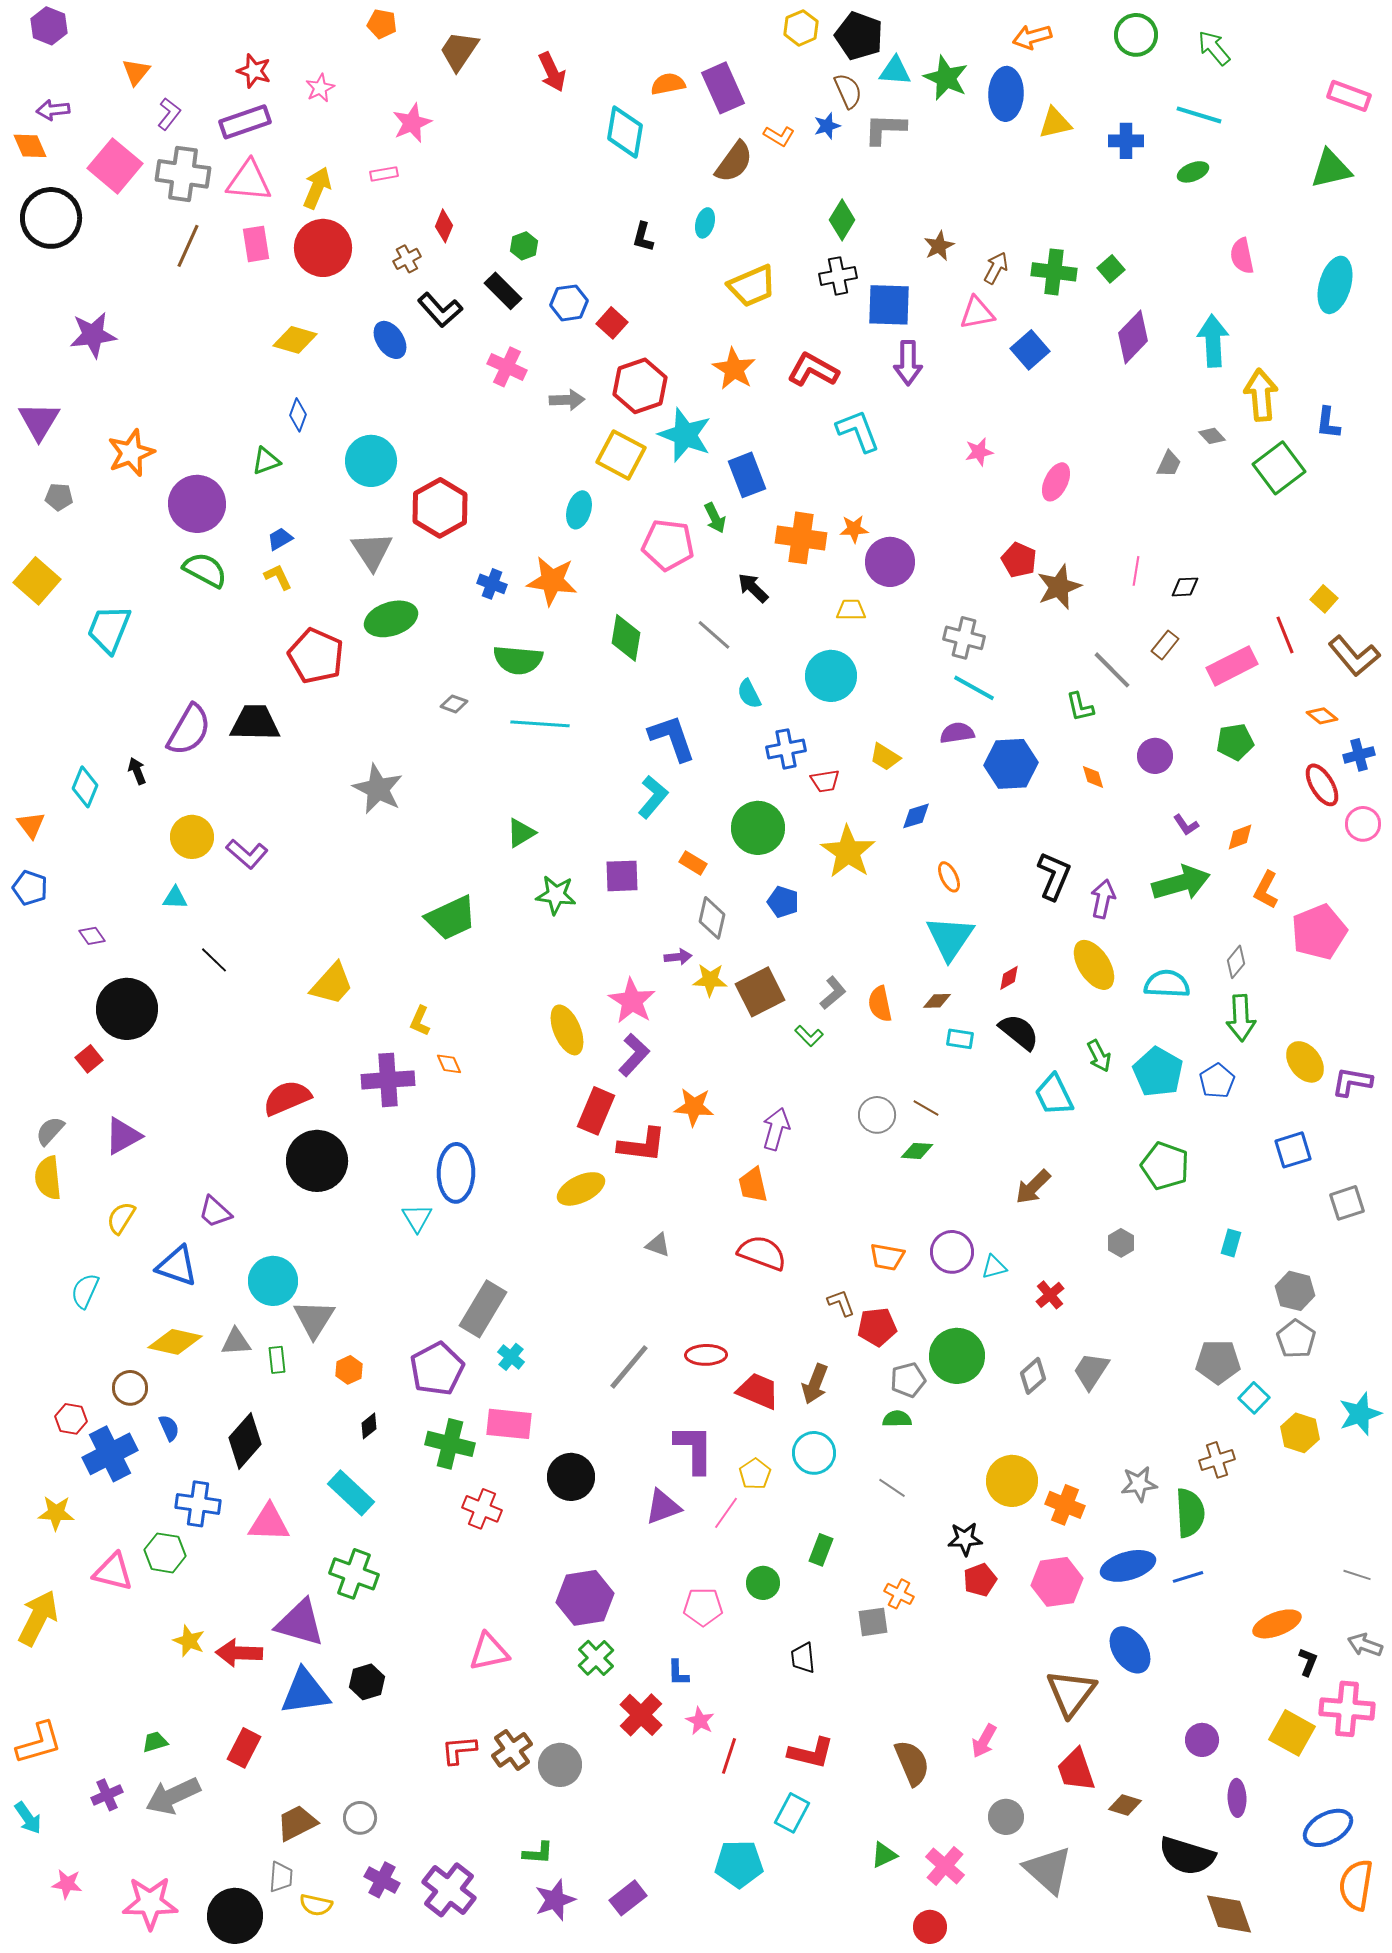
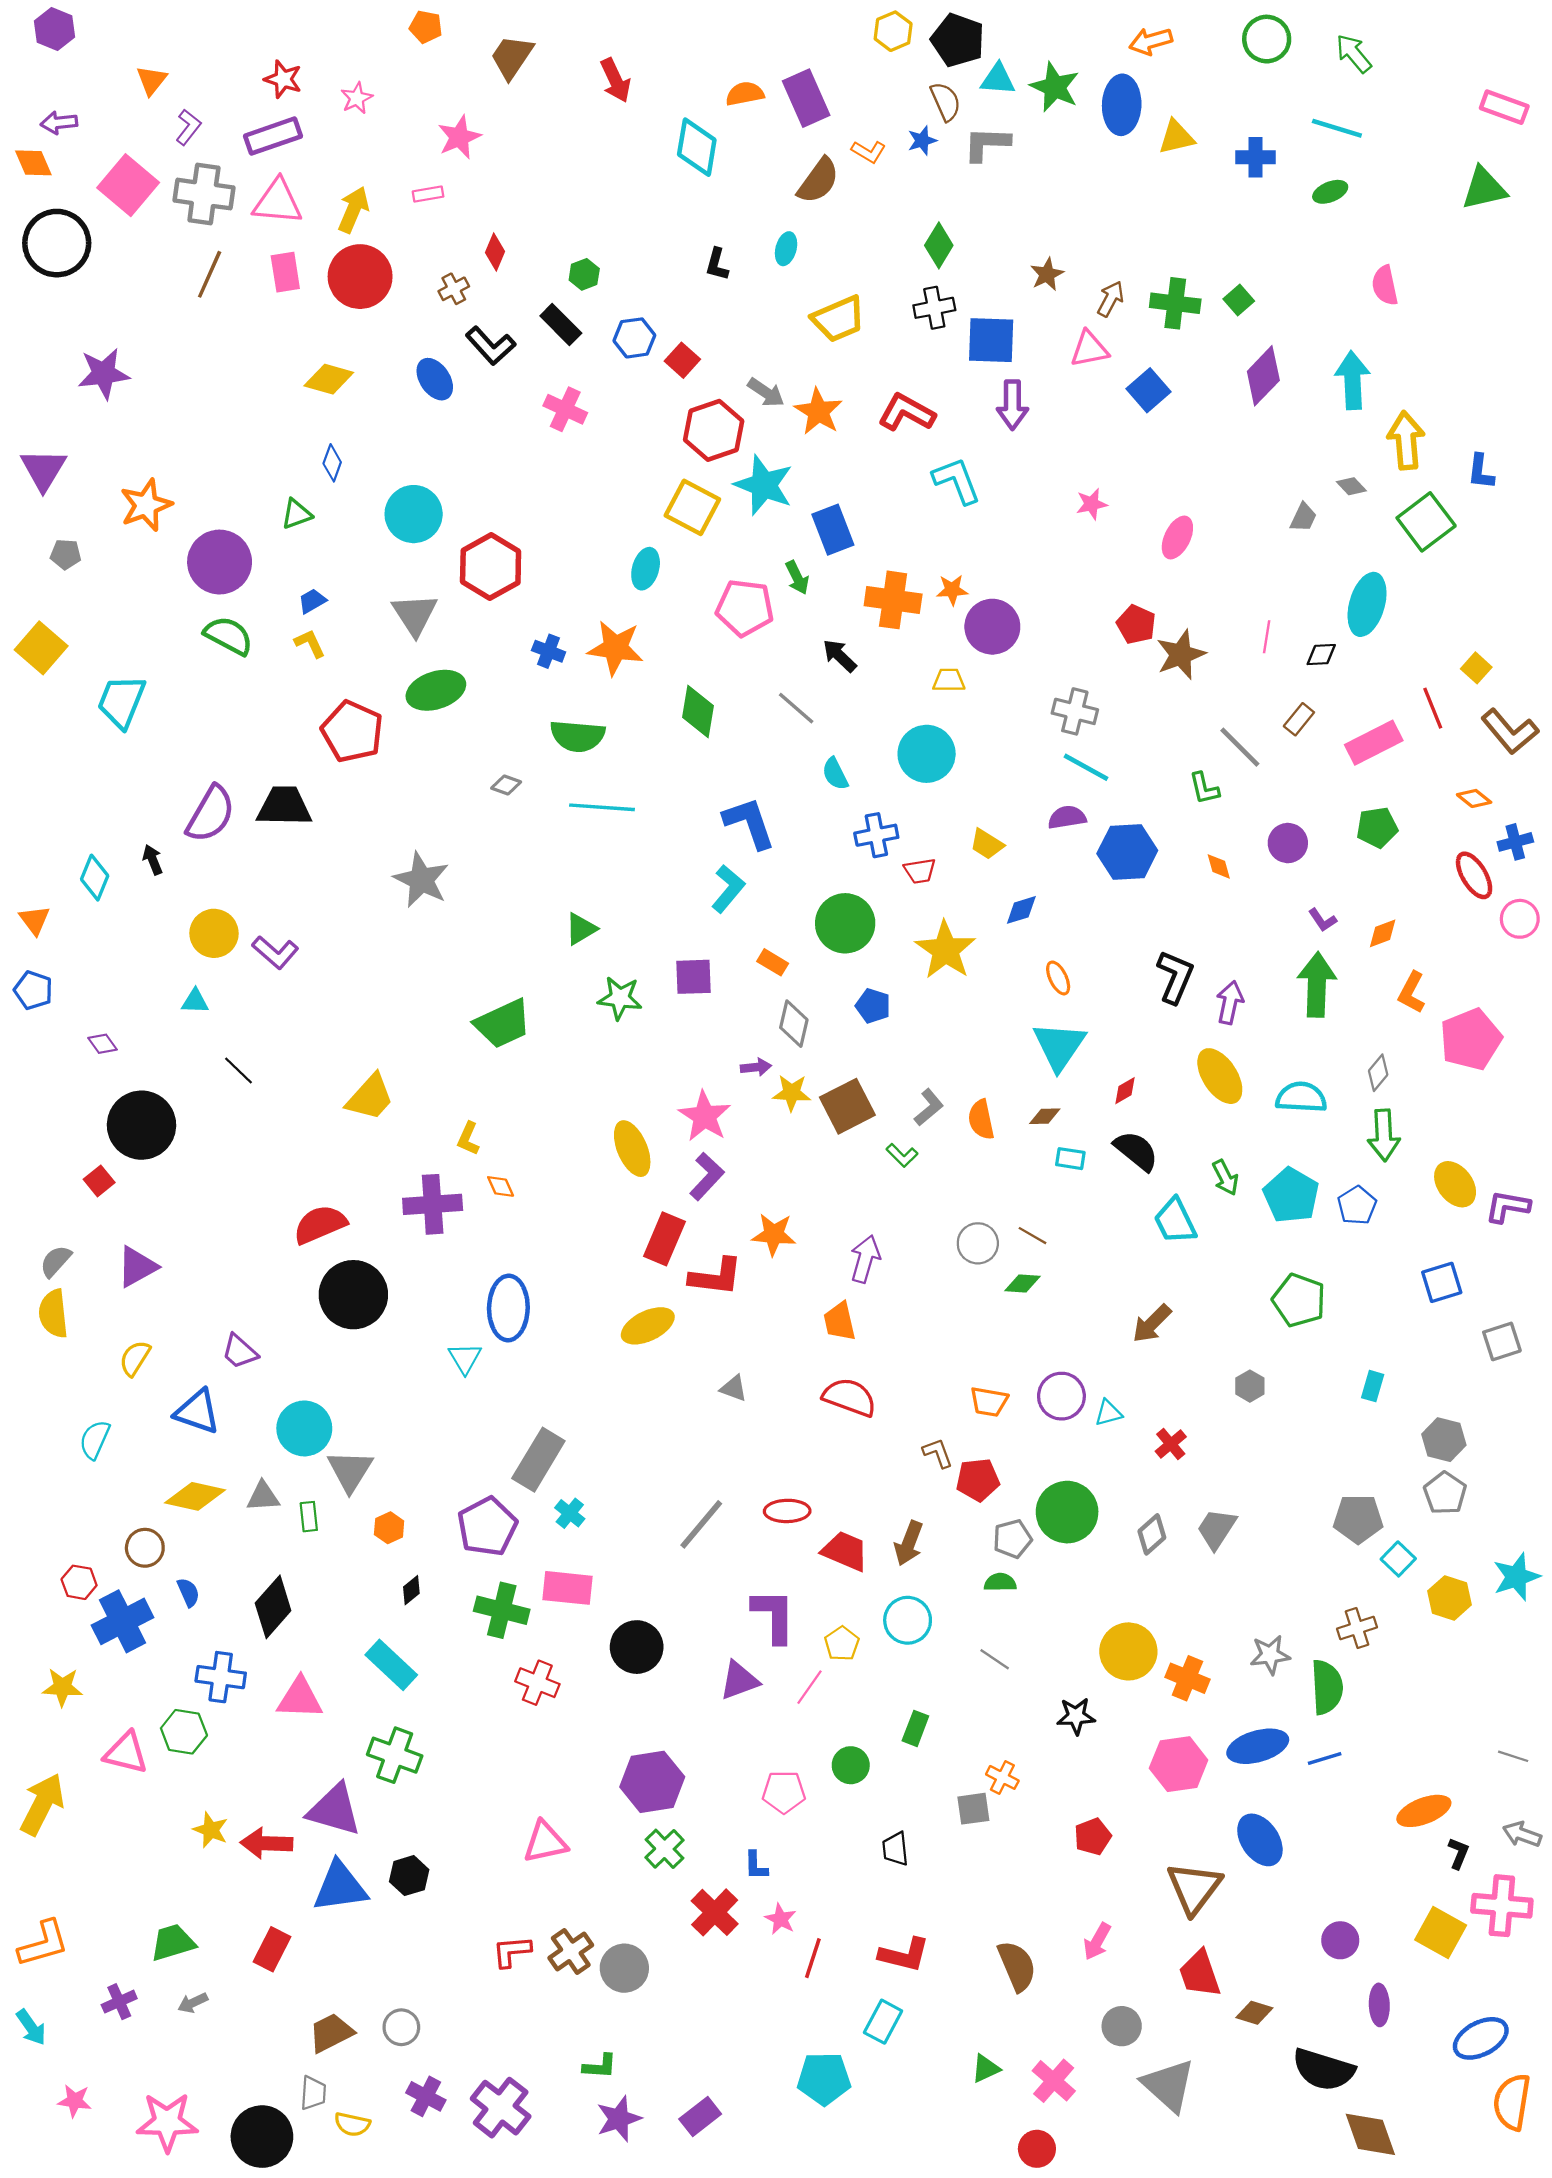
cyan ellipse: (1335, 285) -> (1367, 604), moved
gray arrow: (567, 400) -> (766, 393), moved, turned 36
green arrow: (1181, 883) -> (1317, 985), turned -72
red pentagon: (980, 1580) -> (1093, 1837), moved
green trapezoid: (155, 1742) -> (173, 1943), size x1.6
gray arrow: (173, 1796) -> (193, 2003), size x0.5

